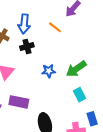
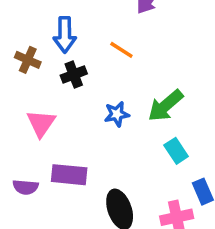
orange line: (55, 27) -> (121, 50), moved

